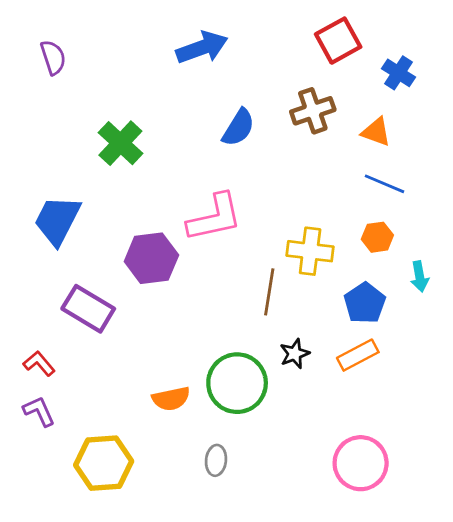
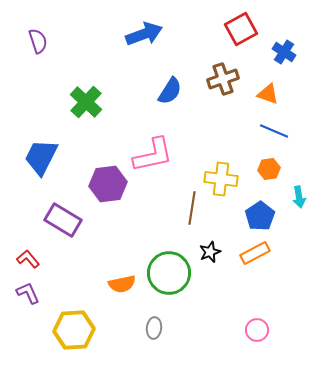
pink circle: (361, 463) -> (257, 330), size x0.6

